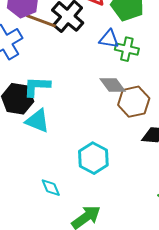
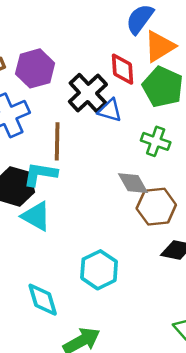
brown line: (41, 21) -> (57, 141), moved, turned 64
blue triangle: (109, 39) -> (110, 110), moved
cyan diamond: (51, 188) -> (43, 300), size x1.4

